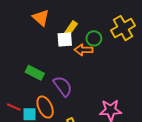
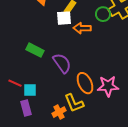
green circle: (94, 38) -> (103, 14), moved
orange ellipse: (45, 107) -> (85, 83), moved

